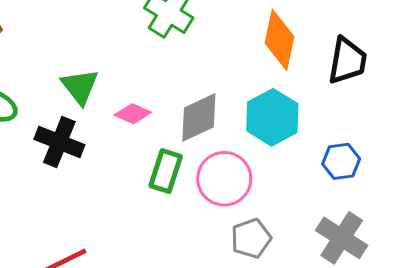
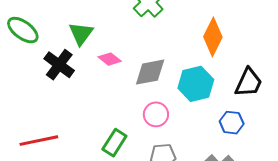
black trapezoid: (347, 61) -> (249, 83), moved
green rectangle: (166, 171) -> (114, 143), moved
pink circle: (224, 179) -> (156, 114), size x0.7

